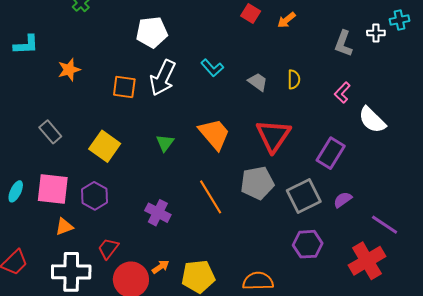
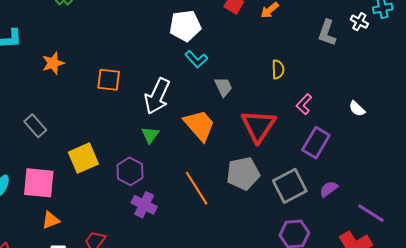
white pentagon: (152, 32) -> (185, 26), moved
white cross: (376, 33) -> (359, 22), turned 30
white arrow: (163, 78) -> (157, 96), moved
gray trapezoid: (258, 82) -> (223, 87), moved, turned 30
pink L-shape: (342, 93) -> (304, 104), moved
white semicircle: (372, 120) -> (357, 109), size x0.6
yellow square: (105, 146) -> (83, 158), moved, turned 32
purple hexagon: (95, 196) -> (130, 171), moved

